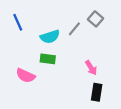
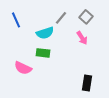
gray line: (74, 29) -> (61, 18), moved
pink arrow: (91, 68) -> (82, 38), moved

